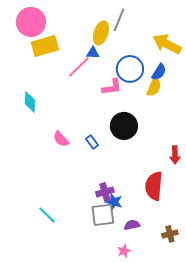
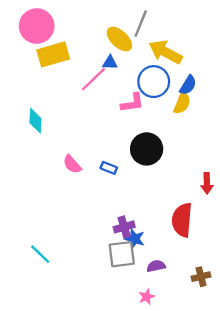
yellow ellipse: (101, 33) -> (119, 39), turned -65
yellow arrow: (167, 44) -> (166, 52), moved
blue rectangle: (92, 142) -> (109, 168), turned -32
cyan line: (47, 215) -> (40, 254), moved

